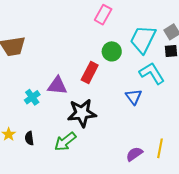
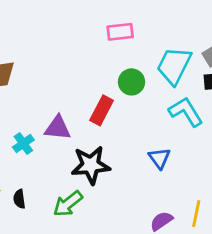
pink rectangle: (103, 15) -> (120, 32), turned 54
blue triangle: (134, 97) -> (159, 158), moved

